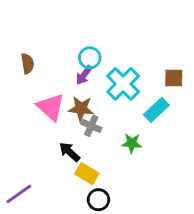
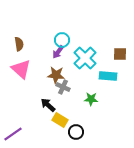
pink triangle: (51, 107) -> (21, 69), moved
cyan rectangle: (156, 110) -> (108, 76), turned 48
black circle: (98, 200) -> (76, 132), moved

